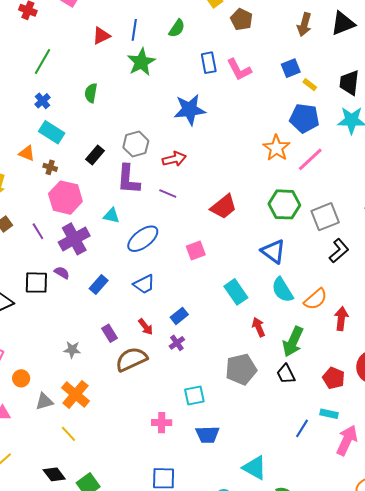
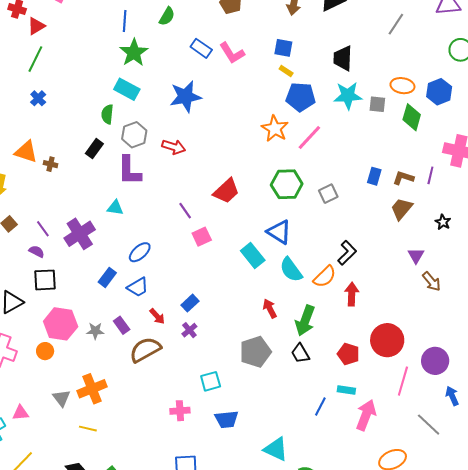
red triangle: (101, 36) -> (36, 26), moved
blue rectangle: (209, 63) -> (201, 48), turned -40
blue square: (291, 68) -> (283, 48), turned 36
yellow rectangle: (310, 85) -> (286, 71), moved
green semicircle: (91, 93) -> (107, 114), moved
cyan rectangle: (52, 132) -> (127, 89), moved
orange triangle: (27, 153) -> (26, 152), size x1.4
red arrow: (174, 159) -> (174, 147), turned 35
purple line: (168, 194) -> (185, 211), moved, turned 36
pink hexagon: (65, 198) -> (61, 324), moved
gray square: (325, 217) -> (328, 194), size x0.7
blue ellipse: (143, 239) -> (140, 252), moved, size x0.7
black L-shape: (339, 251) -> (347, 253), moved
purple semicircle: (62, 273) -> (37, 251), moved
blue trapezoid: (144, 284) -> (138, 287), moved
cyan rectangle: (236, 292) -> (253, 256), moved
gray star: (72, 350) -> (95, 331), moved
orange circle: (21, 378) -> (45, 351), moved
orange cross: (75, 394) -> (92, 389), turned 32
gray triangle: (44, 402) -> (61, 398), turned -48
yellow line: (68, 434) -> (88, 429), turned -30

